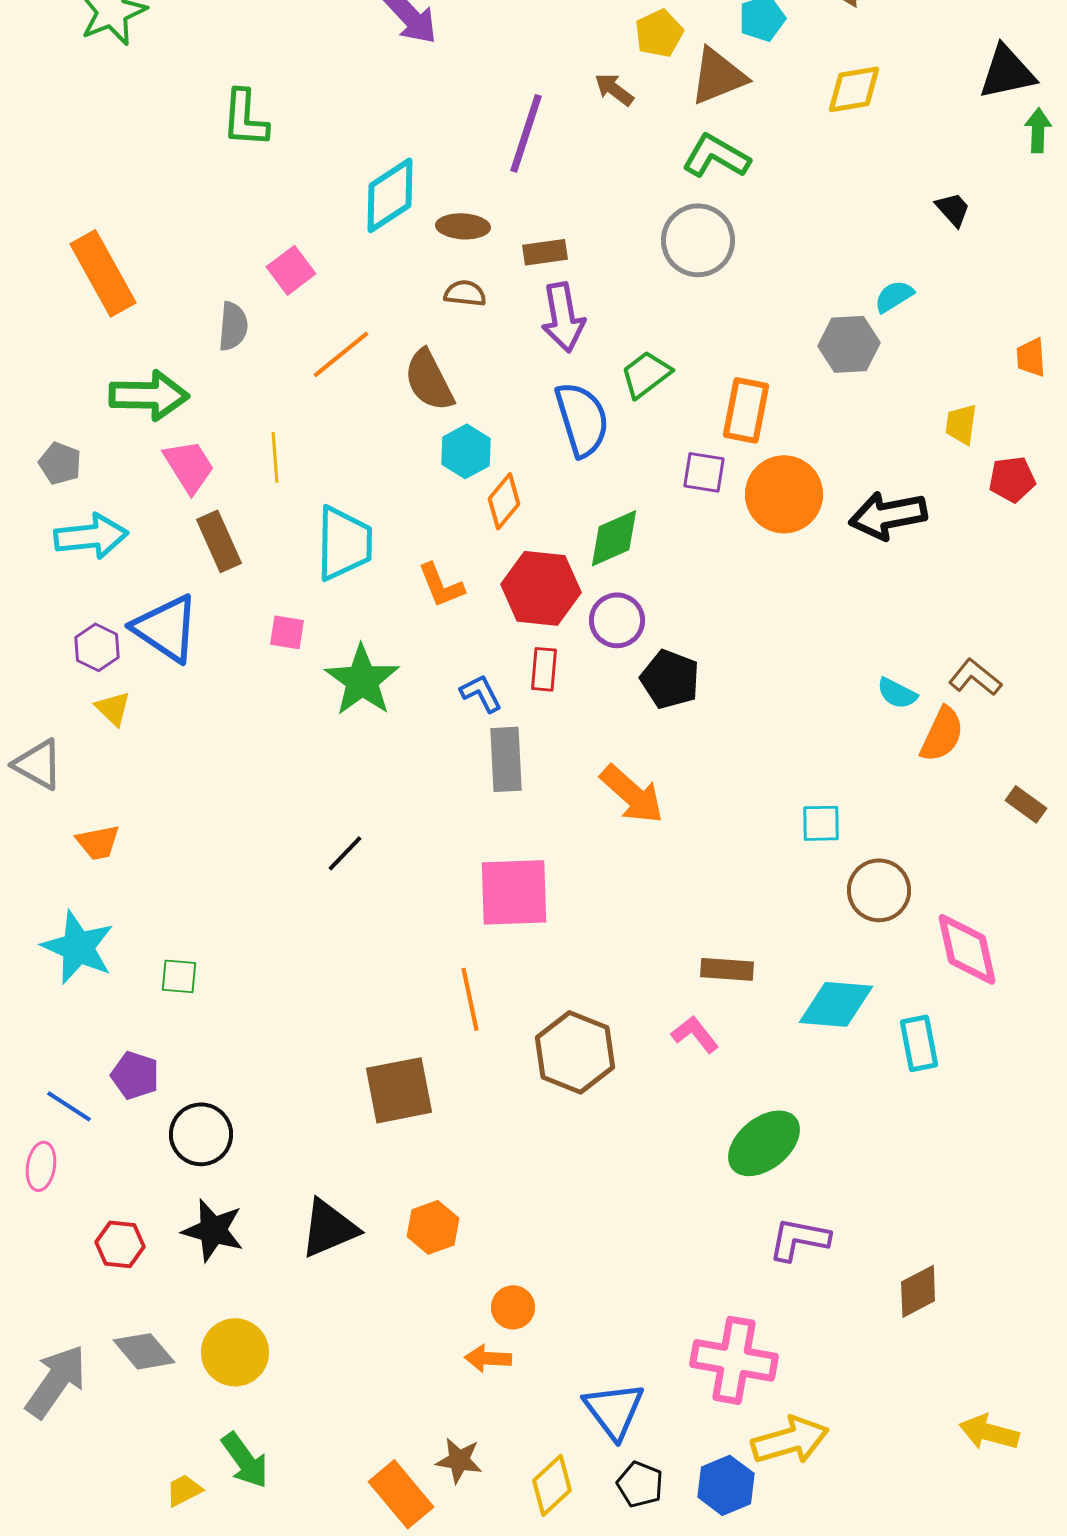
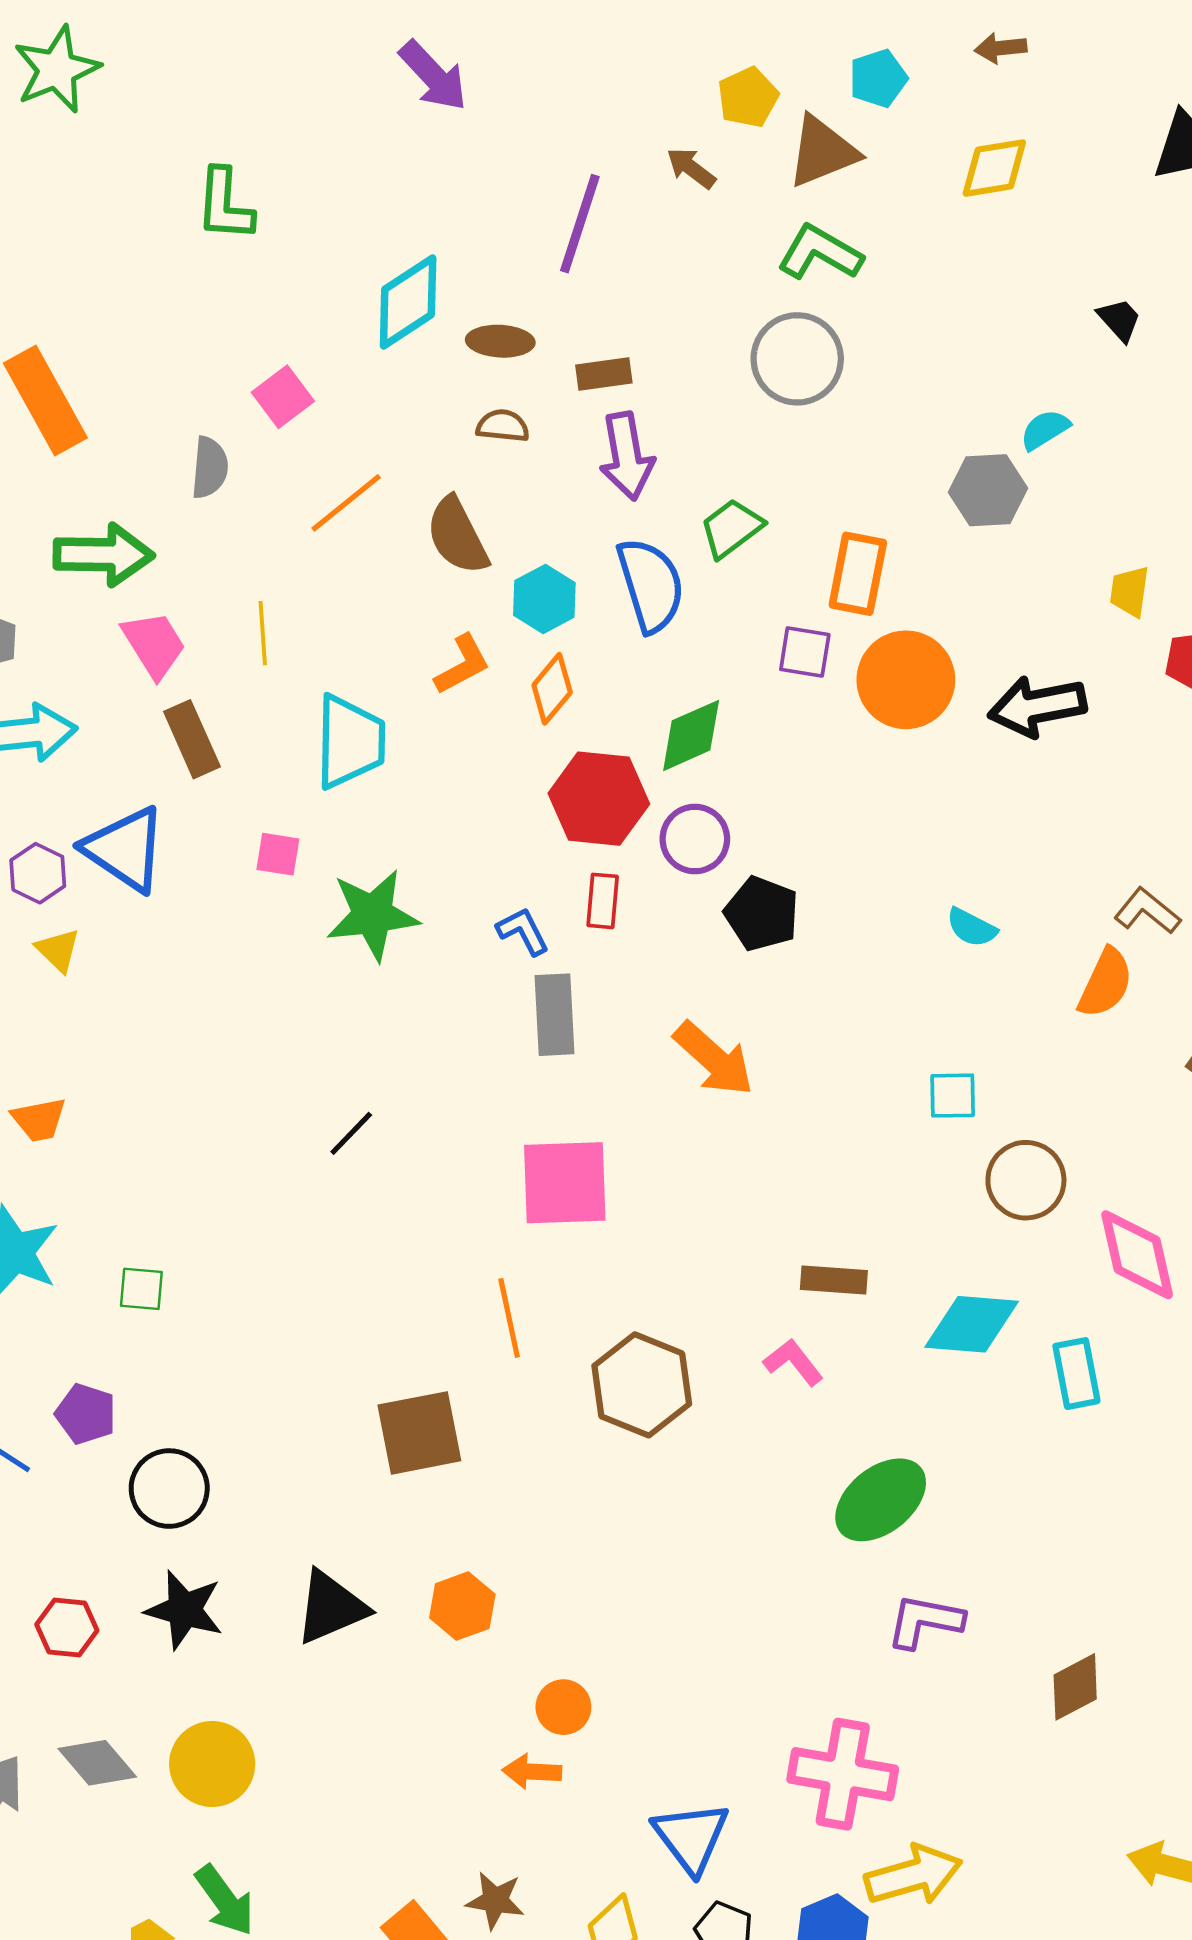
cyan hexagon: (466, 451) -> (544, 599), moved
orange L-shape: (441, 585) -> (462, 665), moved, turned -96
green star: (362, 680) -> (373, 915), turned 30
cyan semicircle: (897, 693) -> (972, 927), moved

